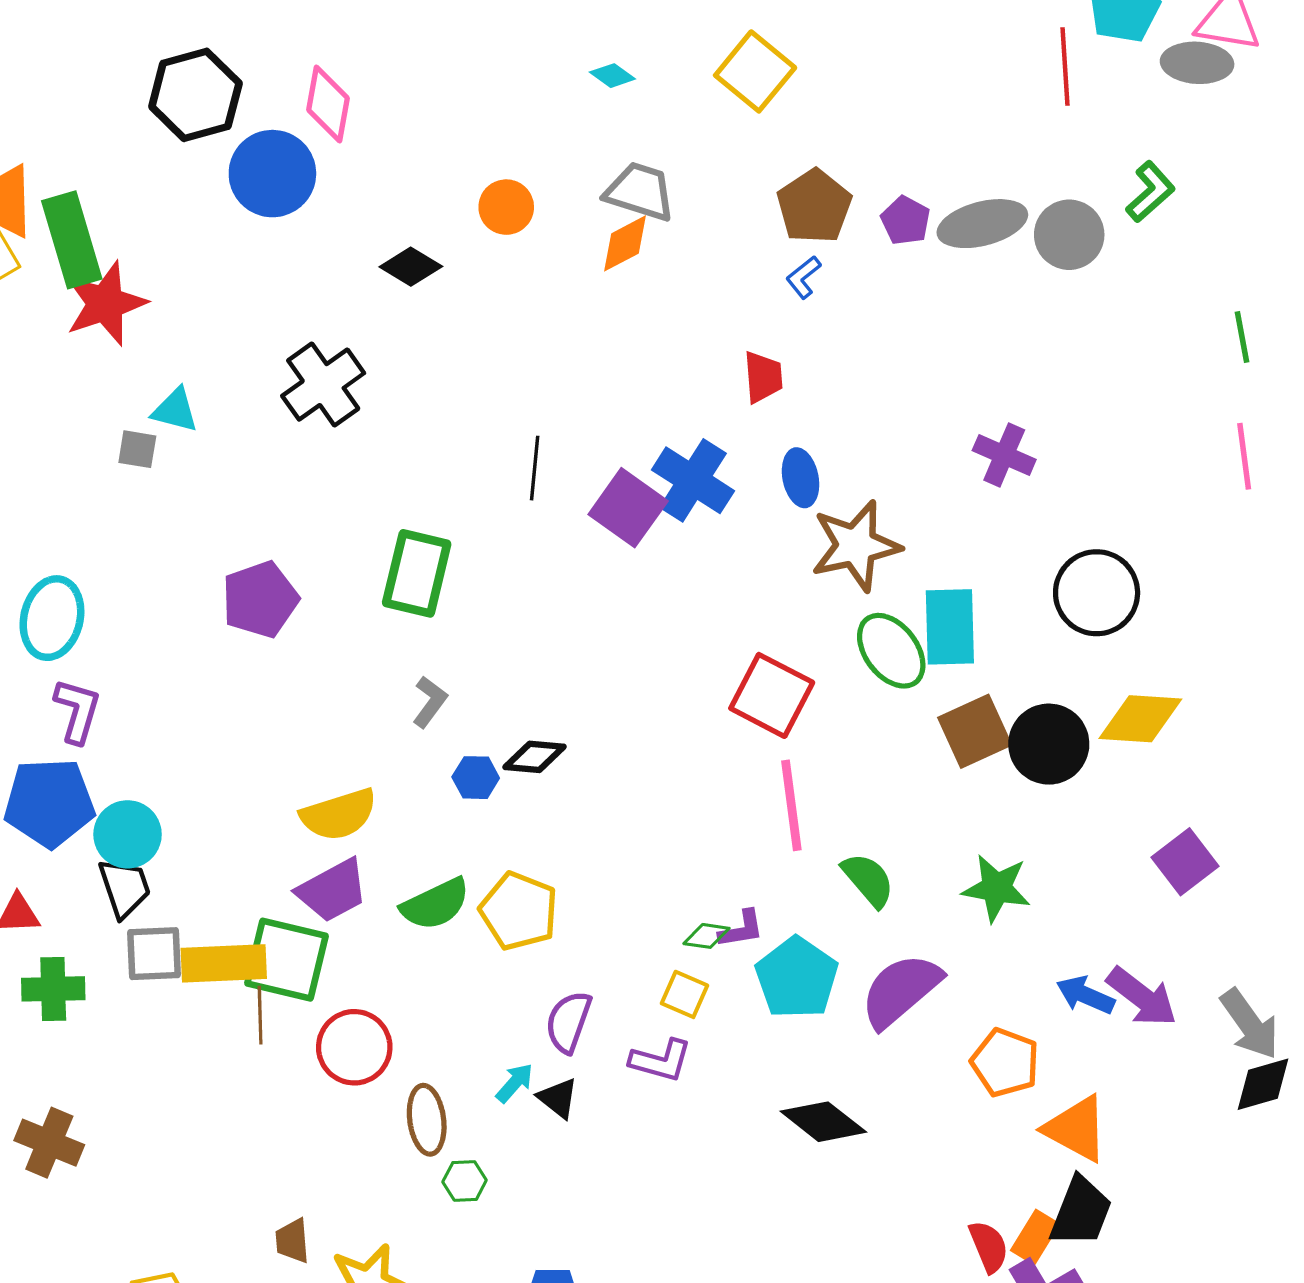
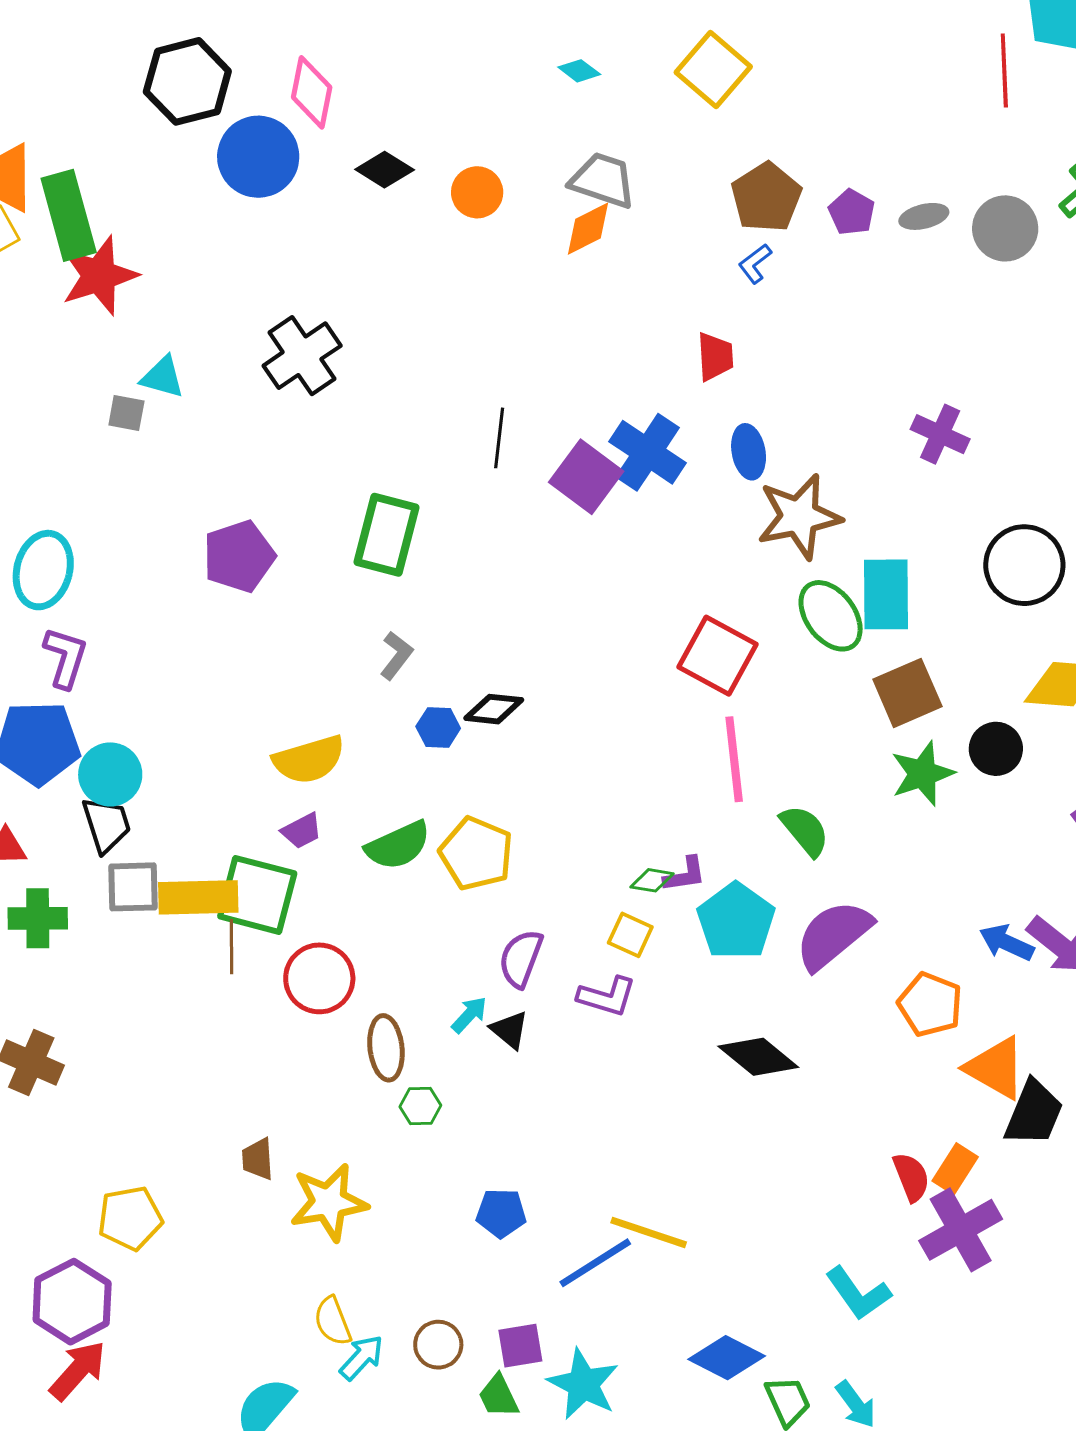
gray ellipse: (982, 224) -> (924, 216), size x0.6
black diamond: (411, 267) -> (385, 170), moved
black circle: (1049, 744) -> (996, 749), moved, size x0.7
green star: (996, 888) -> (922, 774), moved, turned -30
purple trapezoid: (332, 890) -> (302, 831), size x0.6
black trapezoid: (1081, 1212) -> (1034, 1113), moved

